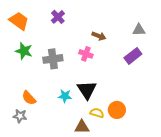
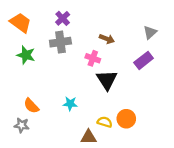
gray triangle: (139, 30) -> (150, 32), turned -40
gray cross: (53, 59) -> (60, 42), moved
black triangle: (87, 90) -> (107, 80), moved

